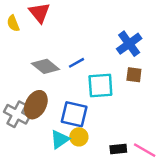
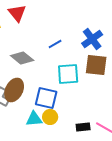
blue line: (77, 63) -> (55, 44), moved
brown square: (134, 75) -> (96, 65), size x1.6
cyan triangle: (60, 139) -> (34, 119), turned 30

